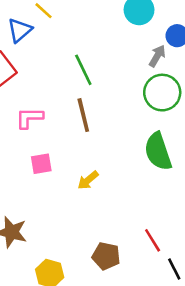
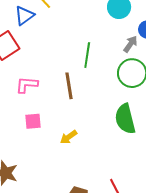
green line: (83, 70) -> (87, 55), moved, turned 30

